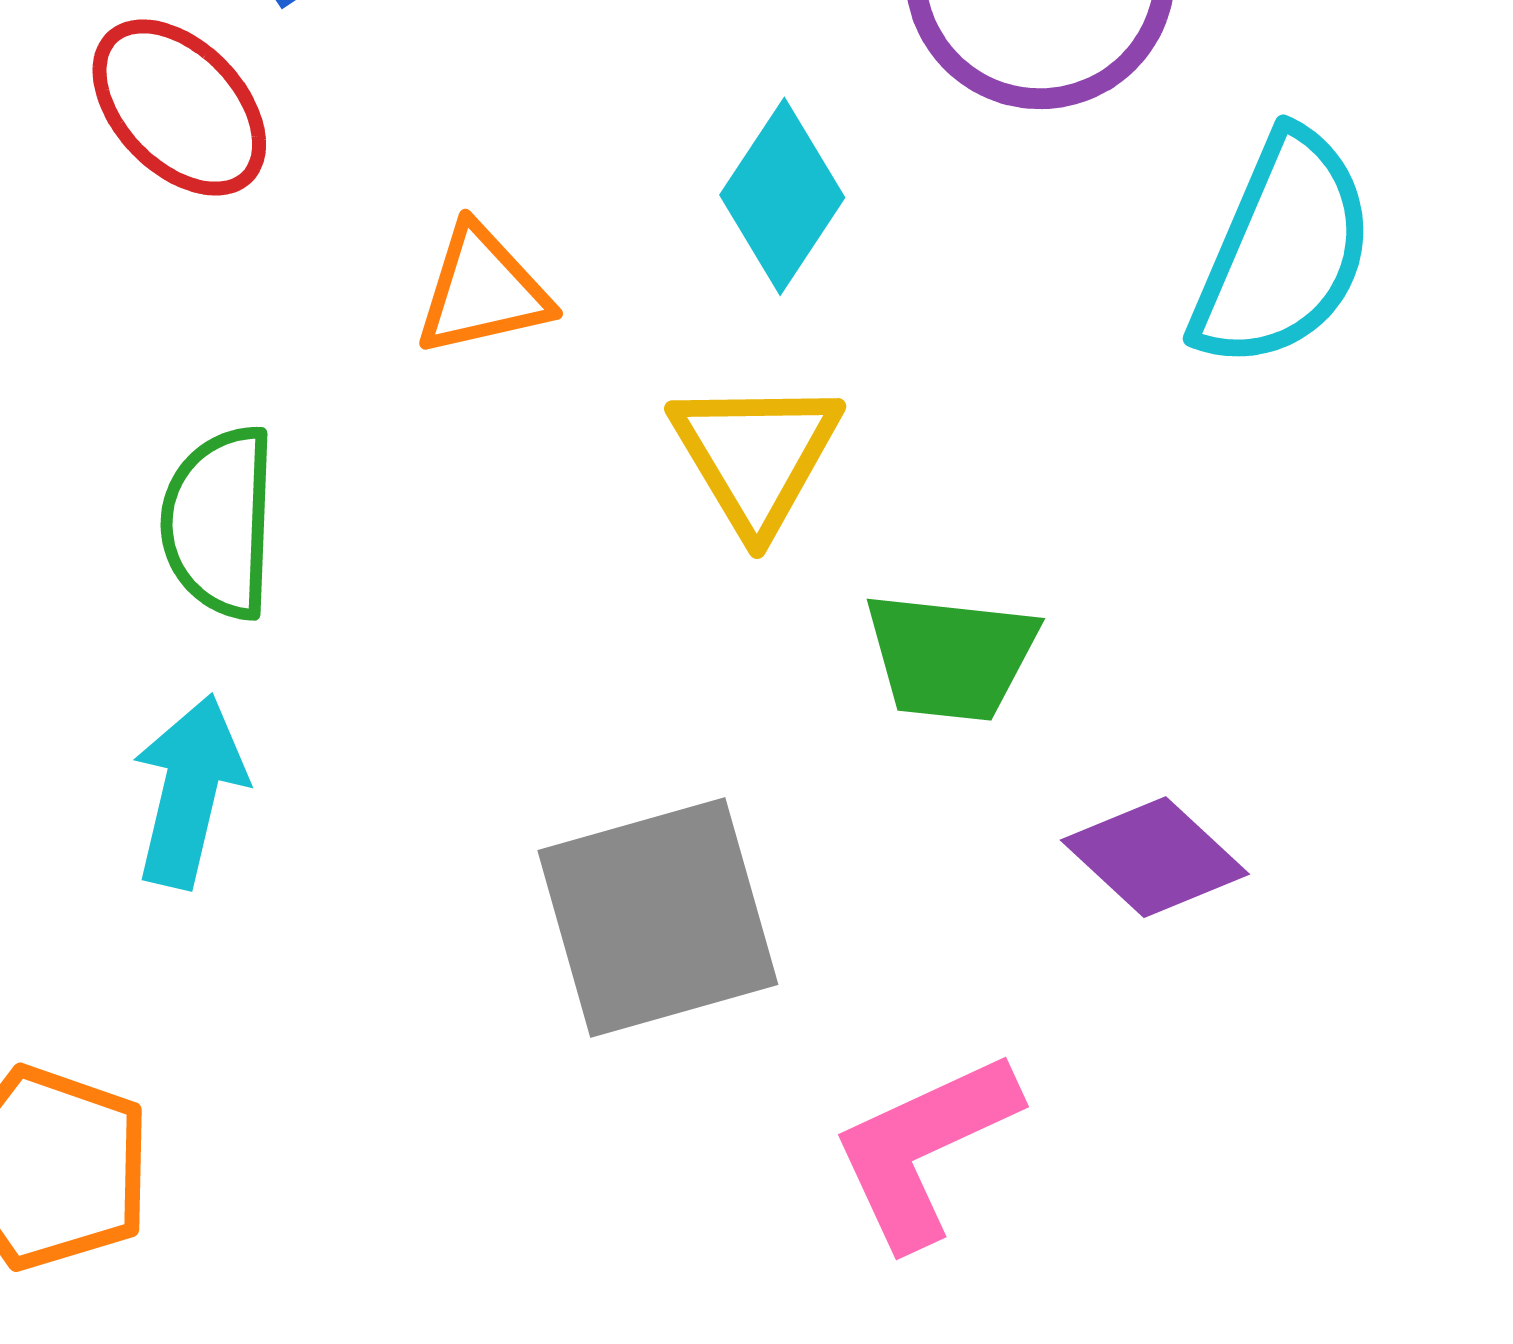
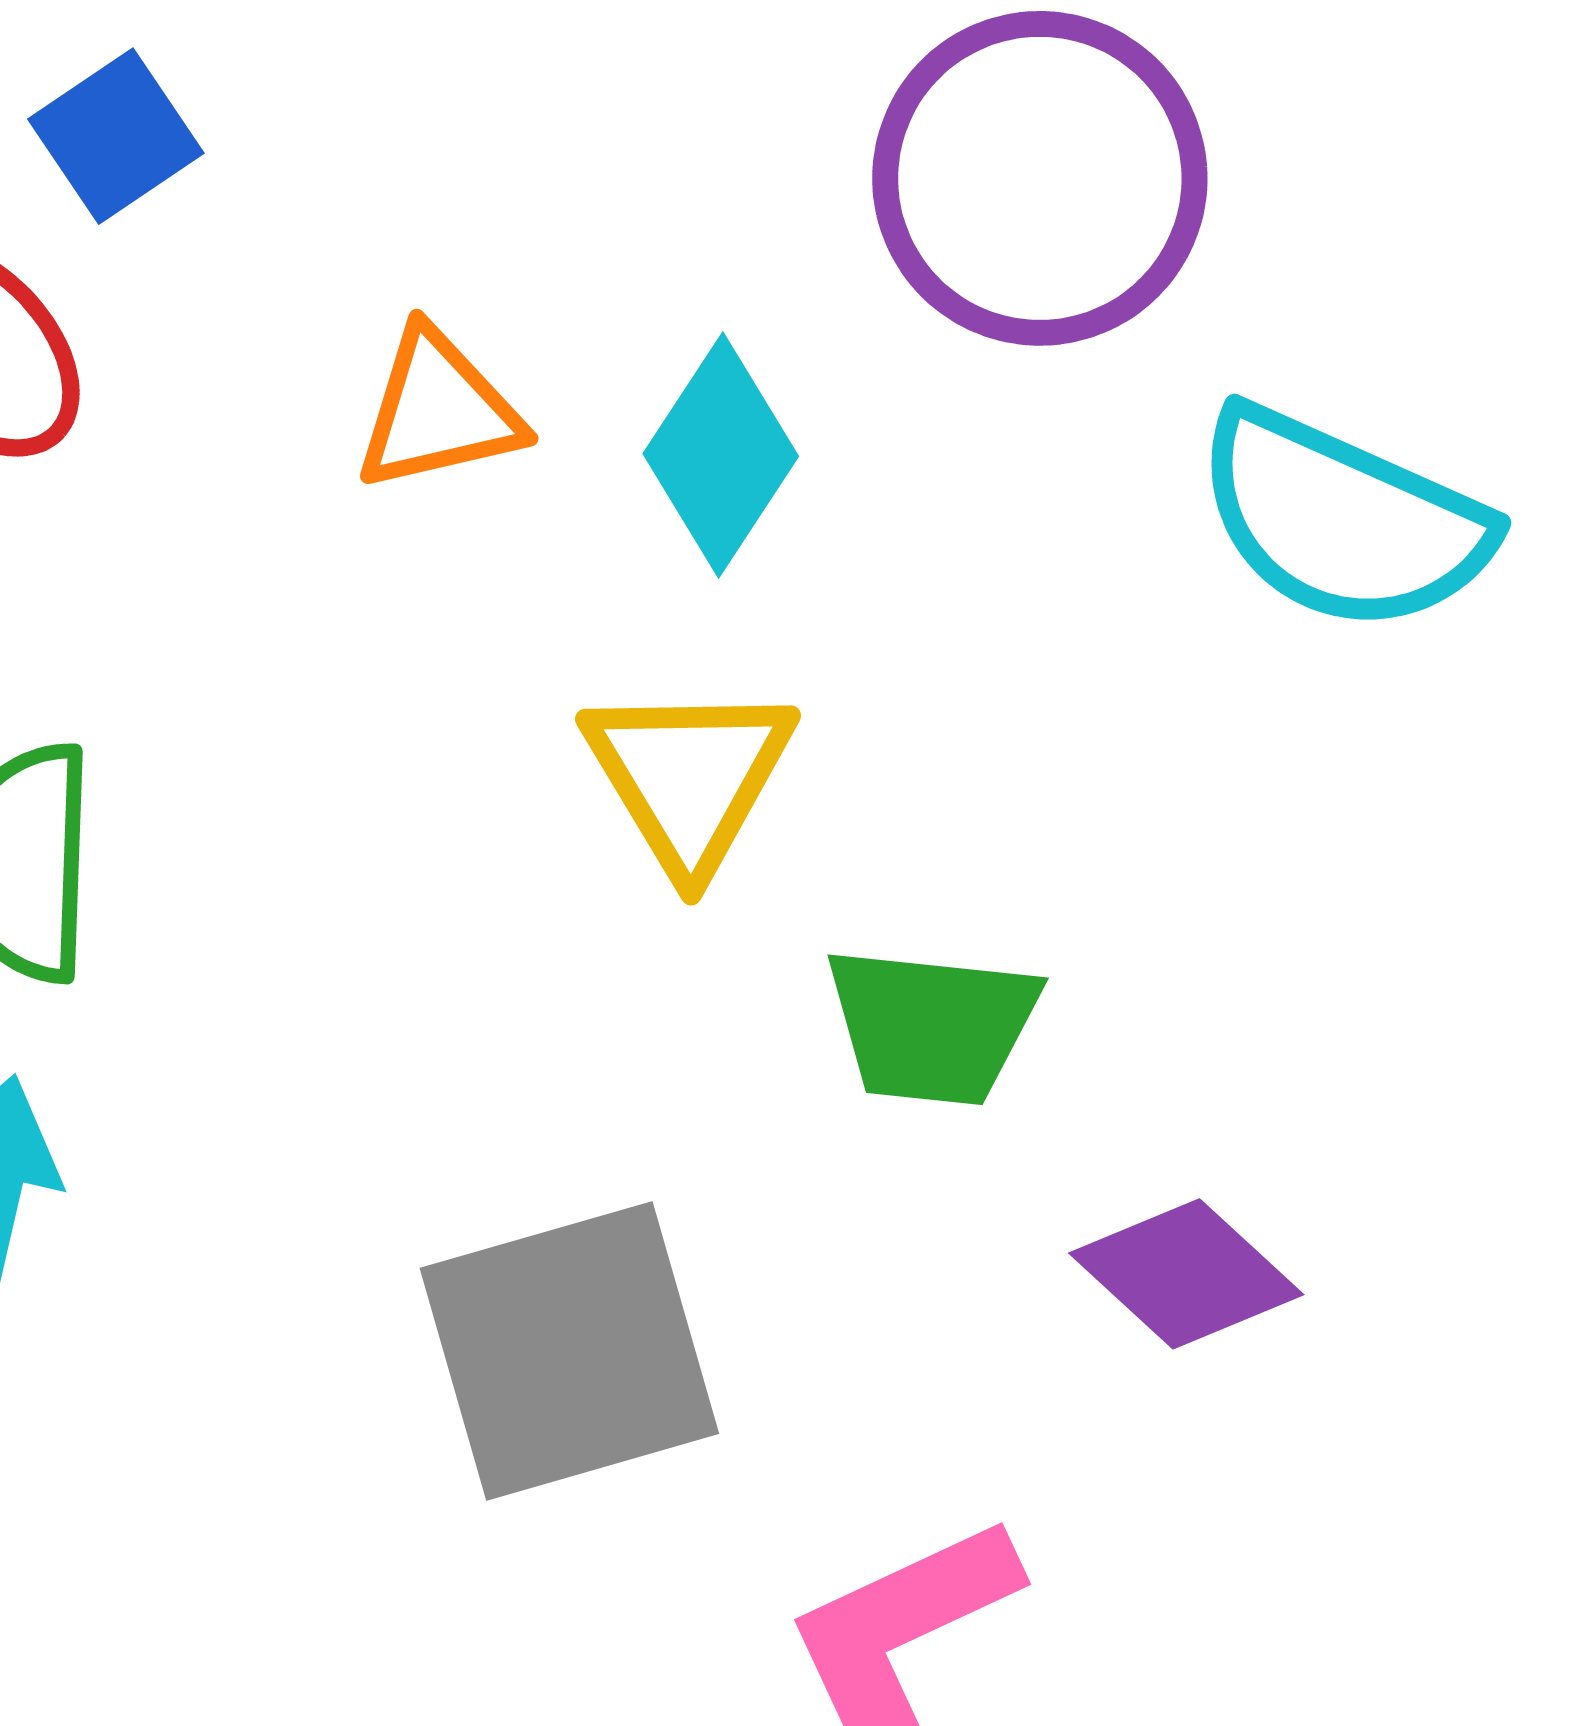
cyan semicircle: (1283, 250) -> (1343, 520), turned 91
orange triangle: (483, 291) -> (438, 410), moved

